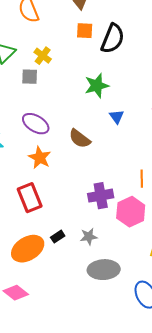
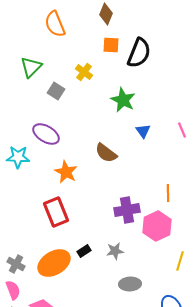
yellow cross: (43, 56) -> (84, 72), moved
gray square: (30, 77) -> (56, 91), turned 30
green star: (97, 86) -> (123, 100), turned -30
purple ellipse: (36, 124) -> (46, 134), moved
gray ellipse: (104, 270) -> (130, 284), size x0.7

